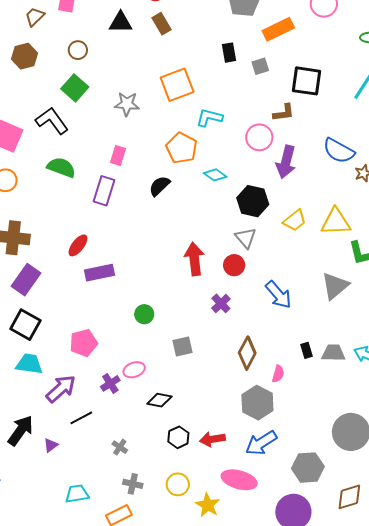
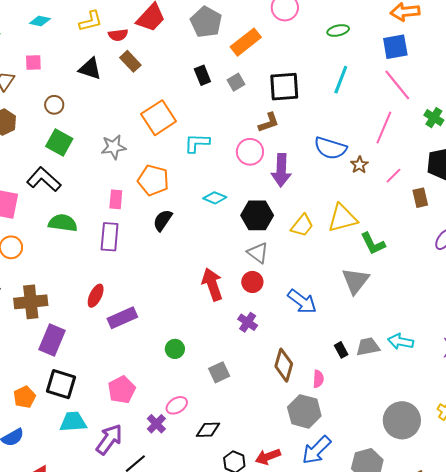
black triangle: (120, 22) -> (90, 69), turned 30
orange pentagon: (182, 148) -> (153, 180), moved

